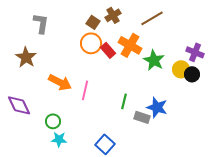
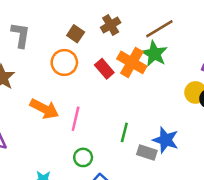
brown square: (93, 22) -> (76, 34), moved
orange circle: (91, 43) -> (64, 62), moved
green star: (154, 60) -> (154, 54), moved
green circle: (53, 121) -> (83, 157), moved

